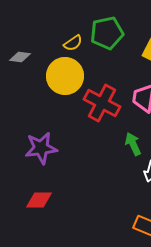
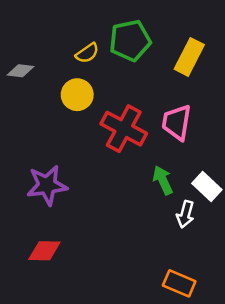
yellow circle: (65, 76) -> (77, 95), size x0.7

